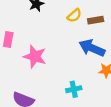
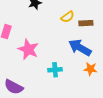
cyan cross: (74, 89) -> (55, 70), moved

